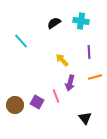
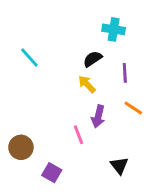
black semicircle: (54, 23) -> (93, 59), moved
orange line: (95, 77) -> (133, 108), turned 48
purple square: (37, 102) -> (52, 173), moved

